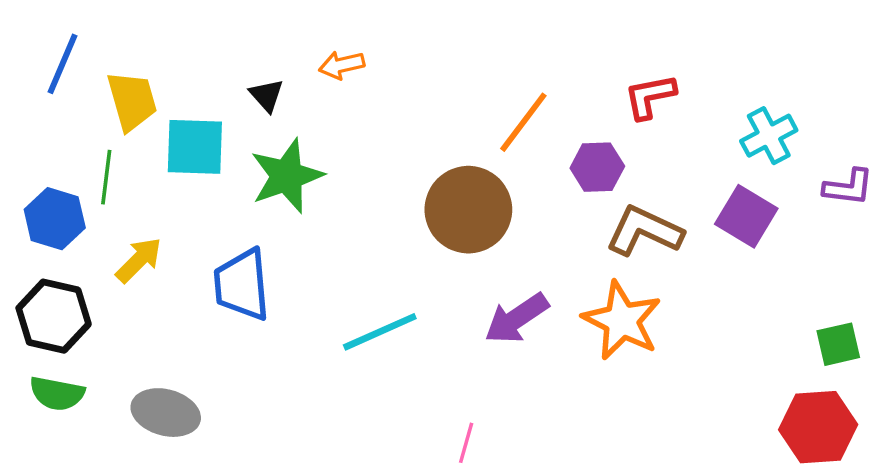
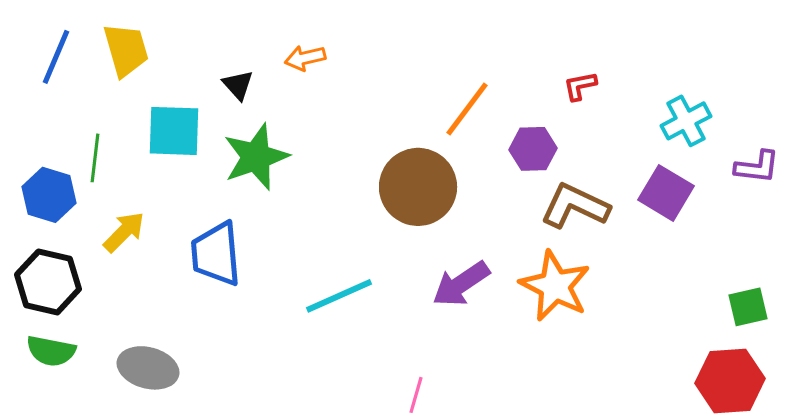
red L-shape: (650, 96) -> (580, 86), size x0.7
yellow trapezoid: (132, 101) -> (126, 50), moved

